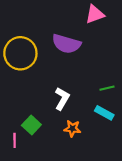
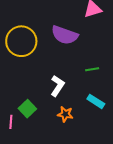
green line: (107, 88) -> (92, 69), moved

